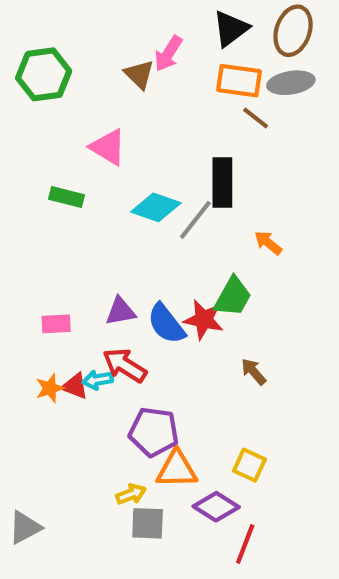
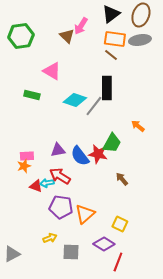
brown line: (256, 118) -> (111, 55), moved
orange arrow: (268, 243) -> (138, 126), moved
orange star: (50, 388) -> (24, 166), moved
purple pentagon: (154, 432) -> (61, 207), moved
orange triangle: (177, 469) -> (85, 214), moved, turned -40
yellow arrow: (131, 494) -> (50, 238), moved

